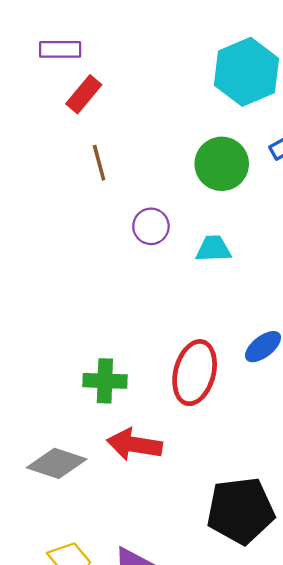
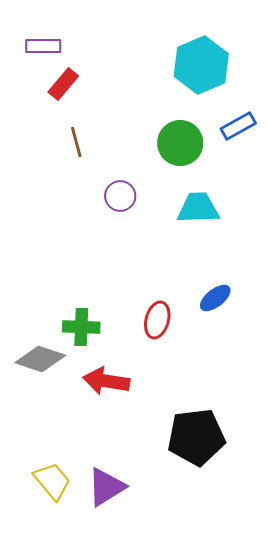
cyan trapezoid: (213, 249) -> (198, 208), moved, size x1.4
red ellipse: (195, 373) -> (157, 320), size x0.7
gray diamond: (57, 463) -> (40, 359), moved

